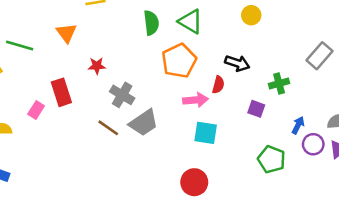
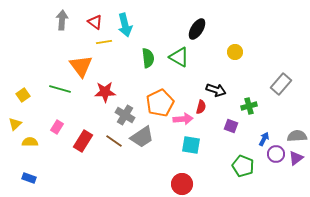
yellow circle: (251, 15) -> (235, 52), moved
orange triangle: (66, 33) -> (81, 66), size x1.4
green line: (20, 46) -> (60, 89), moved
orange pentagon: (179, 61) -> (160, 103), moved
red star: (97, 66) -> (105, 92), size x1.5
red rectangle: (61, 92) -> (83, 141), moved, turned 50

